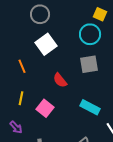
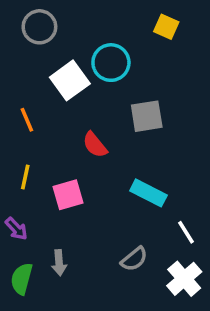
gray circle: (40, 14) -> (39, 27), moved
cyan circle: (90, 34) -> (111, 63), moved
pink square: (45, 108) -> (68, 195), turned 36

